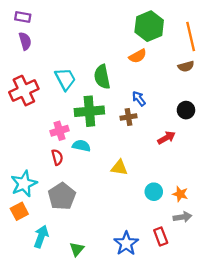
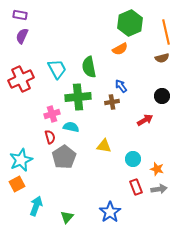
purple semicircle: (25, 41) -> (22, 36), turned -140
cyan circle: (154, 192) -> (133, 159), moved
gray pentagon: (62, 196) -> (64, 157), moved
red rectangle: (161, 237) -> (136, 187), moved

